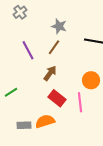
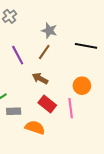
brown arrow: (50, 73) -> (40, 79), turned -98
orange semicircle: (45, 121) -> (35, 127), turned 36
gray rectangle: (24, 125) -> (14, 111), moved

